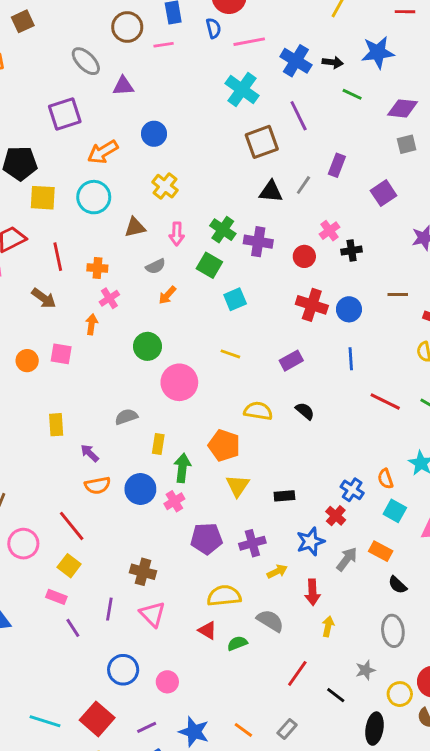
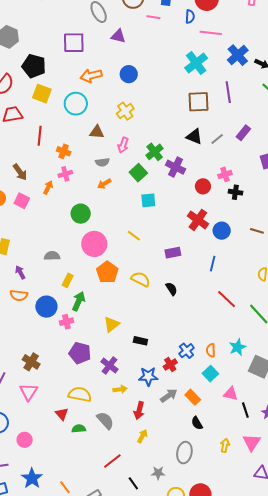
brown arrow: (44, 298) -> (20, 172), moved
orange pentagon: (224, 445) -> (107, 272), moved
purple cross: (252, 543) -> (109, 366), turned 36

